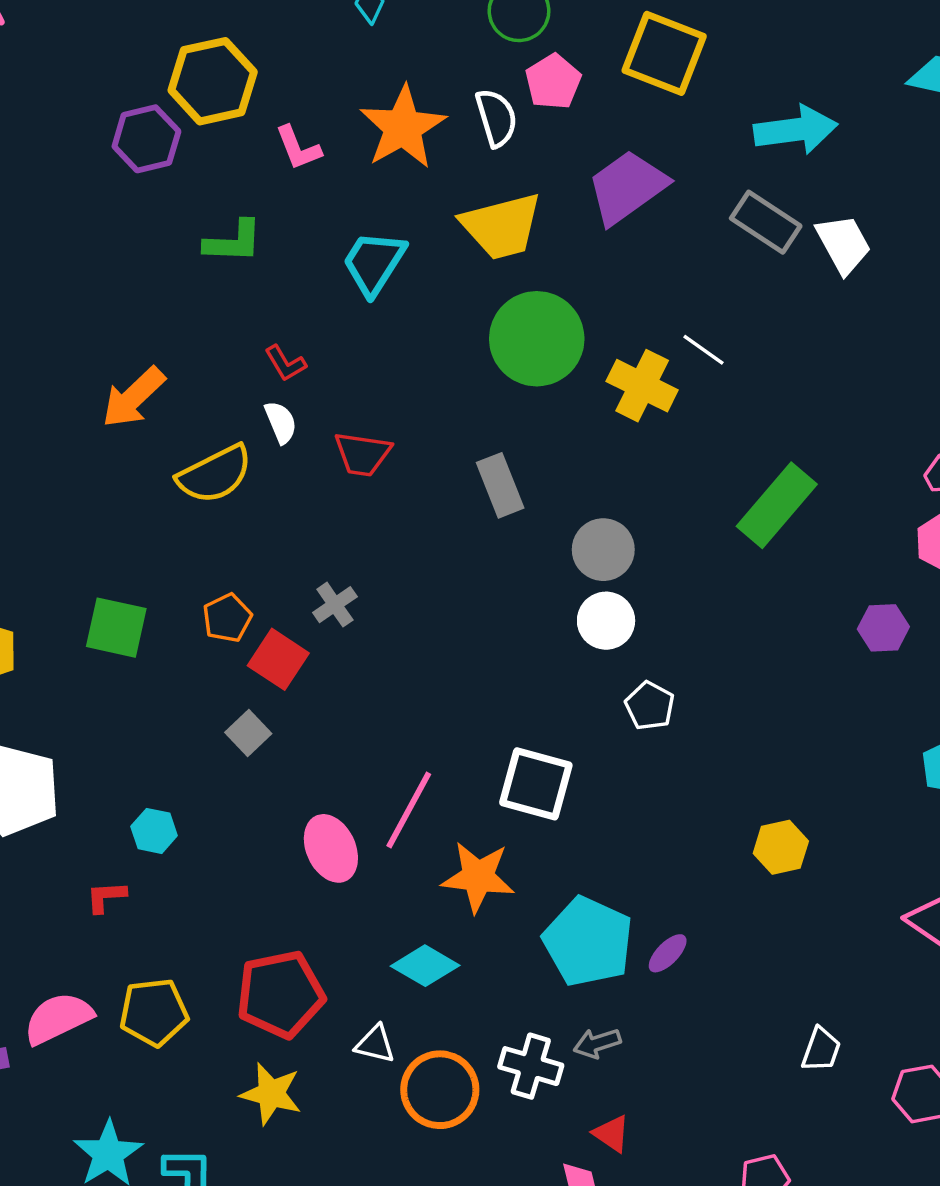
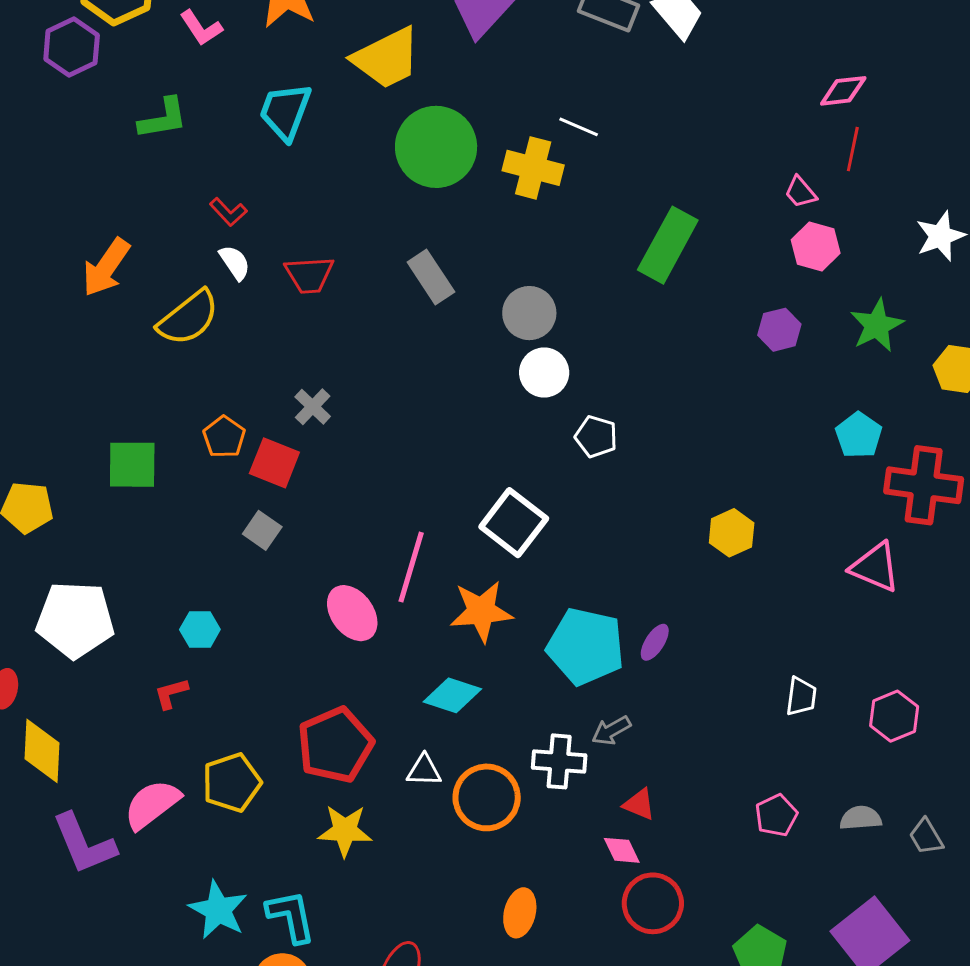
white square: (536, 784) -> (514, 523), turned 34

